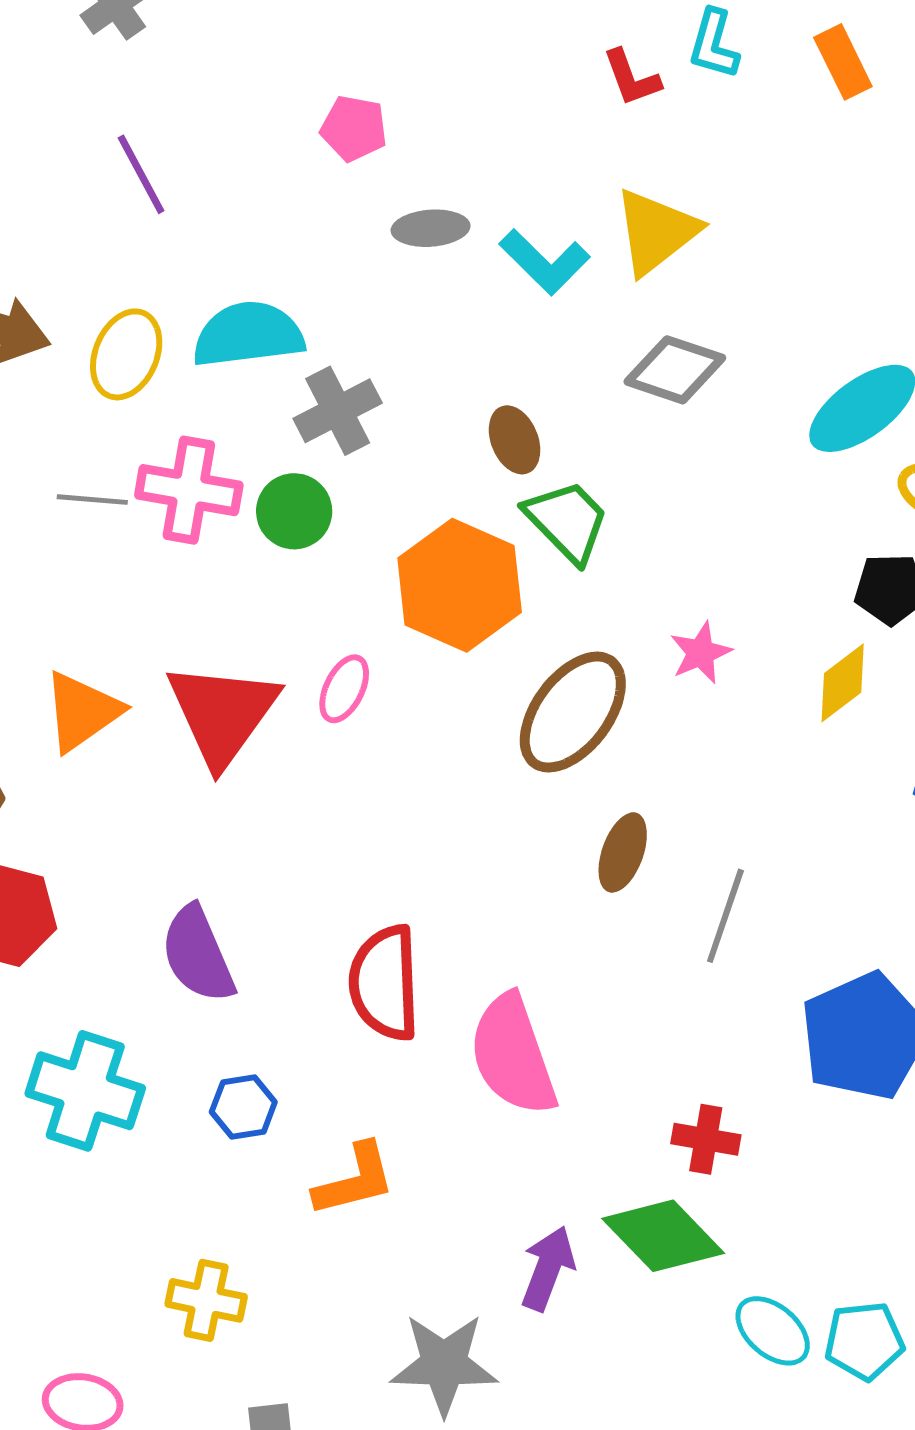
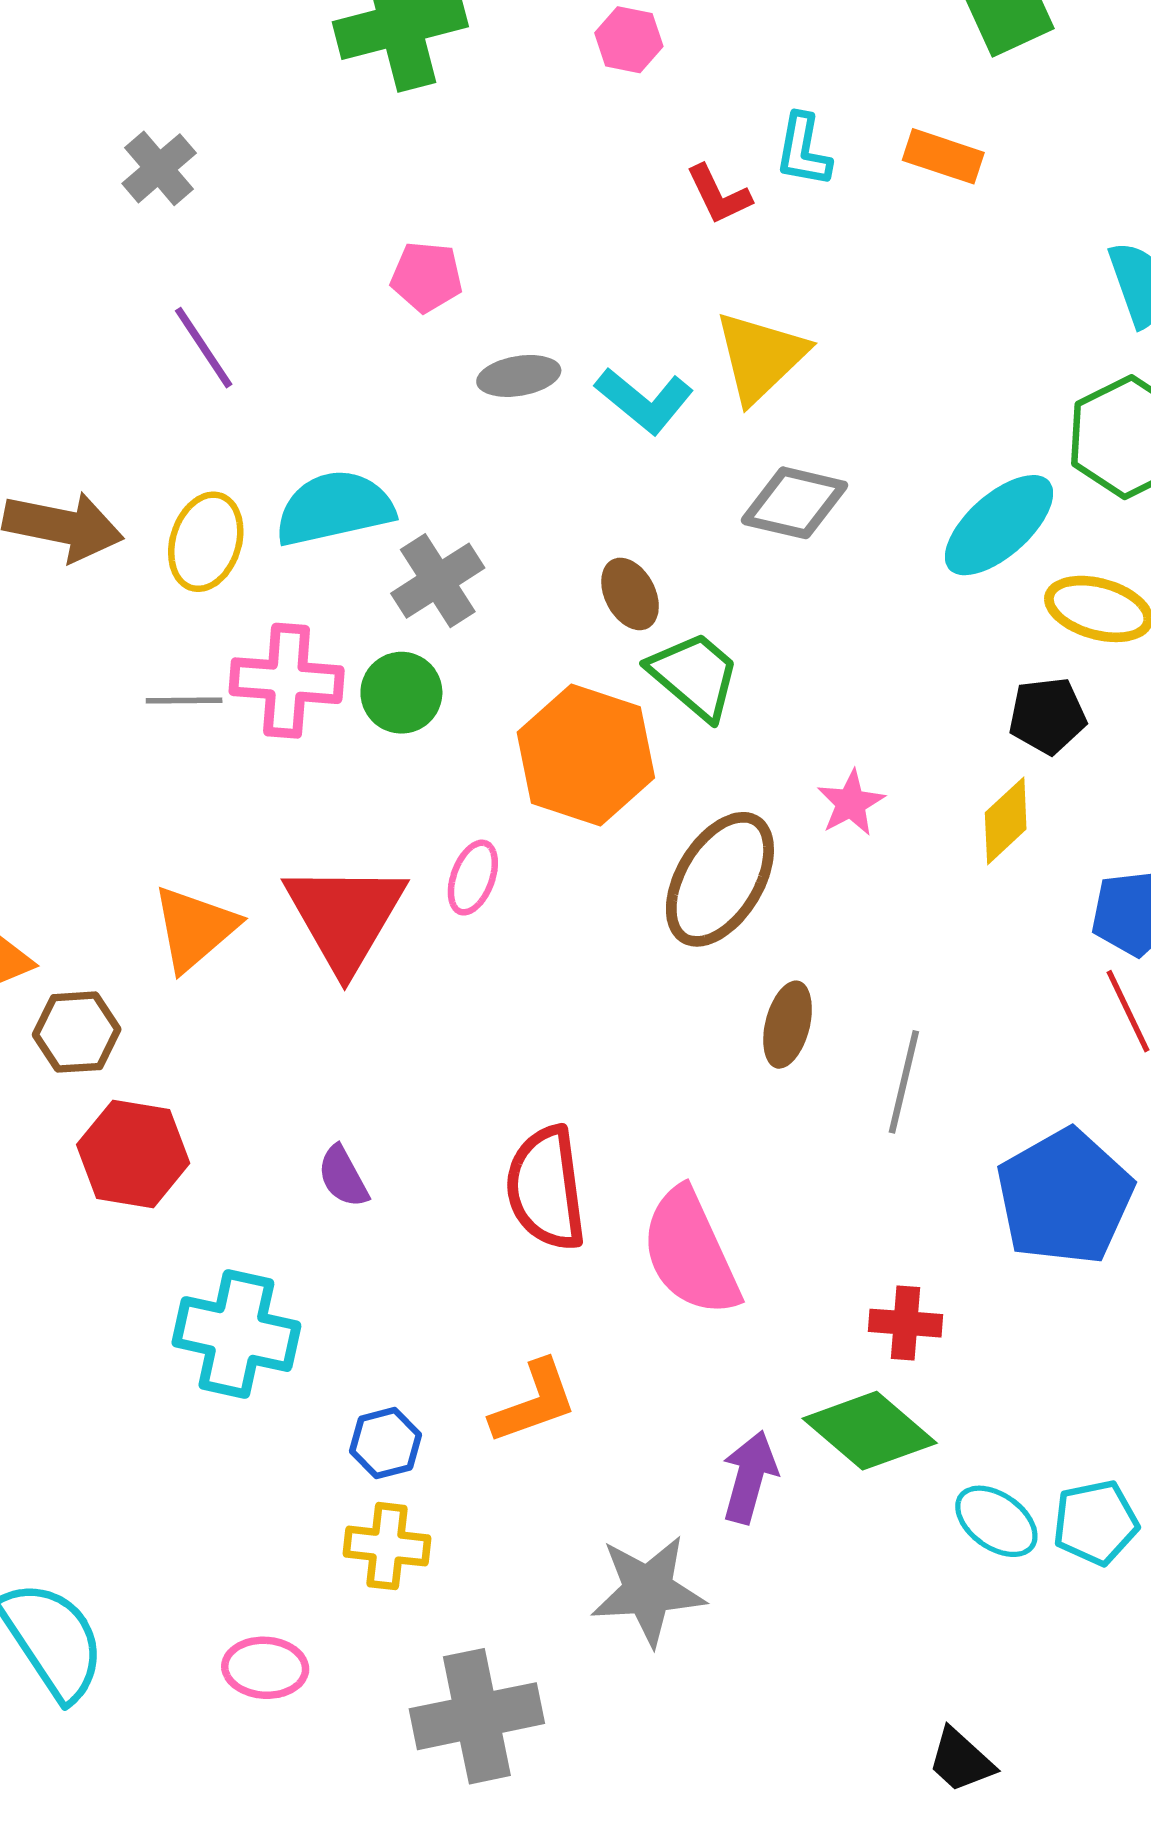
orange rectangle: (843, 62) -> (943, 156), turned -40
purple semicircle: (198, 954) -> (343, 1177), size x0.6
blue hexagon: (243, 1107) -> (386, 1443), moved

